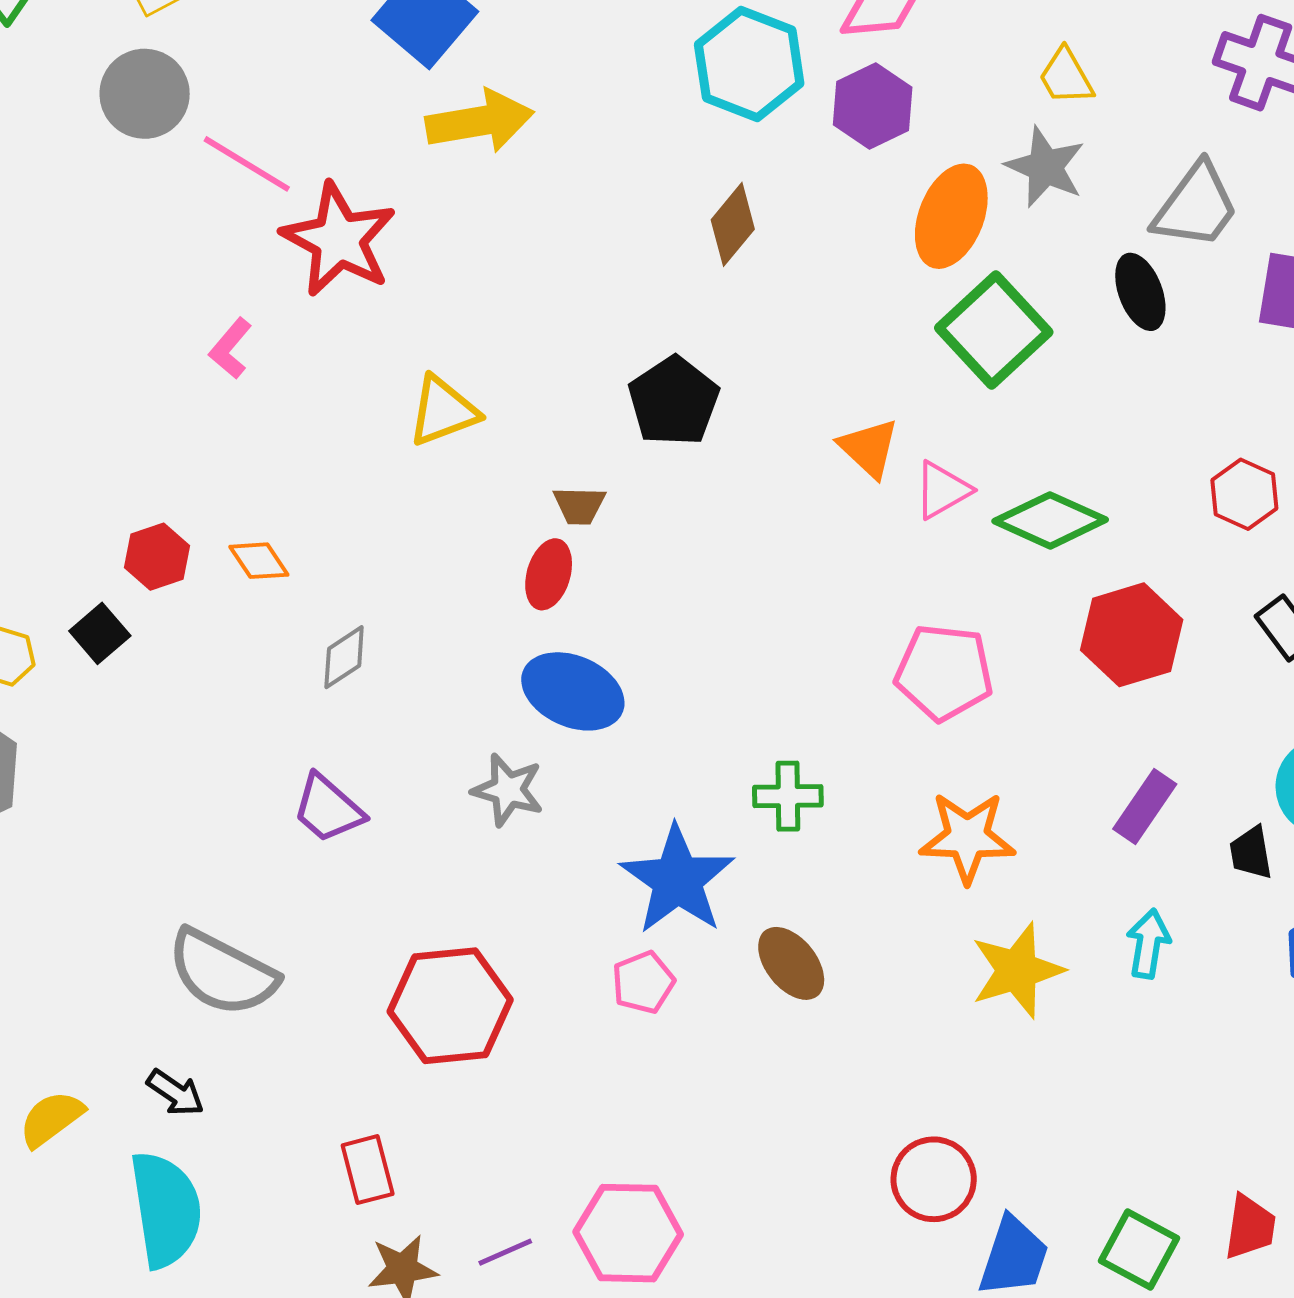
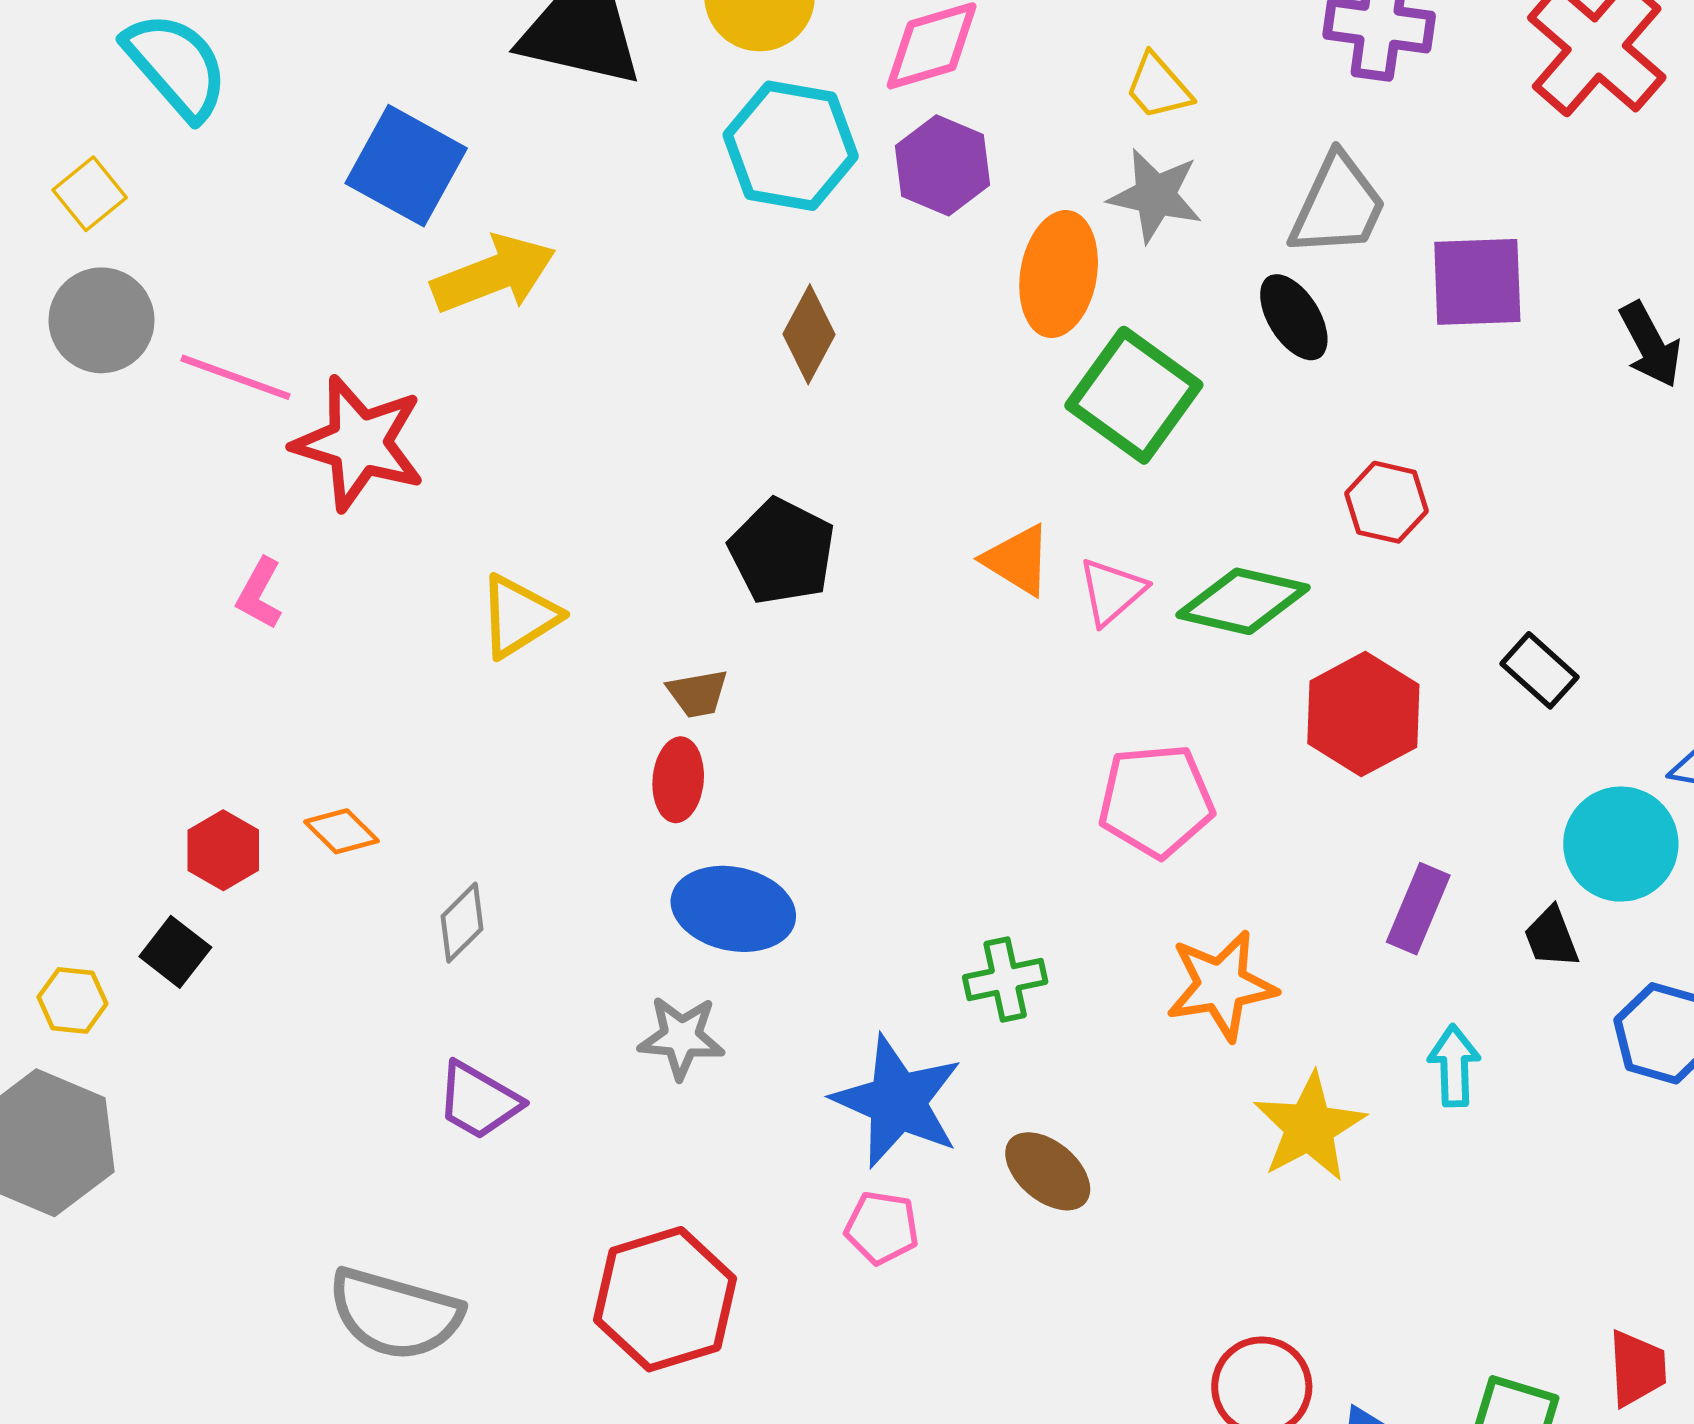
red hexagon: (1244, 494) -> (1387, 502), moved
pink pentagon: (643, 982) -> (882, 1228), turned -30

